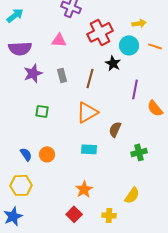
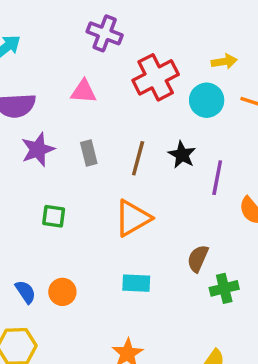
black star: (113, 63) -> (182, 155), moved
brown semicircle: (115, 129) -> (198, 258), moved

